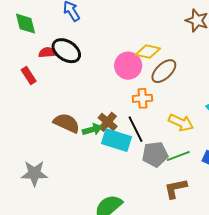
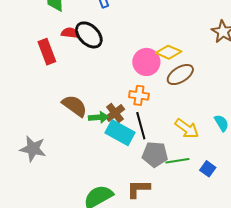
red rectangle: (29, 76) -> (47, 52), size x1.4
orange cross: (142, 98) -> (139, 95), moved
brown L-shape: (176, 188) -> (138, 189), moved

